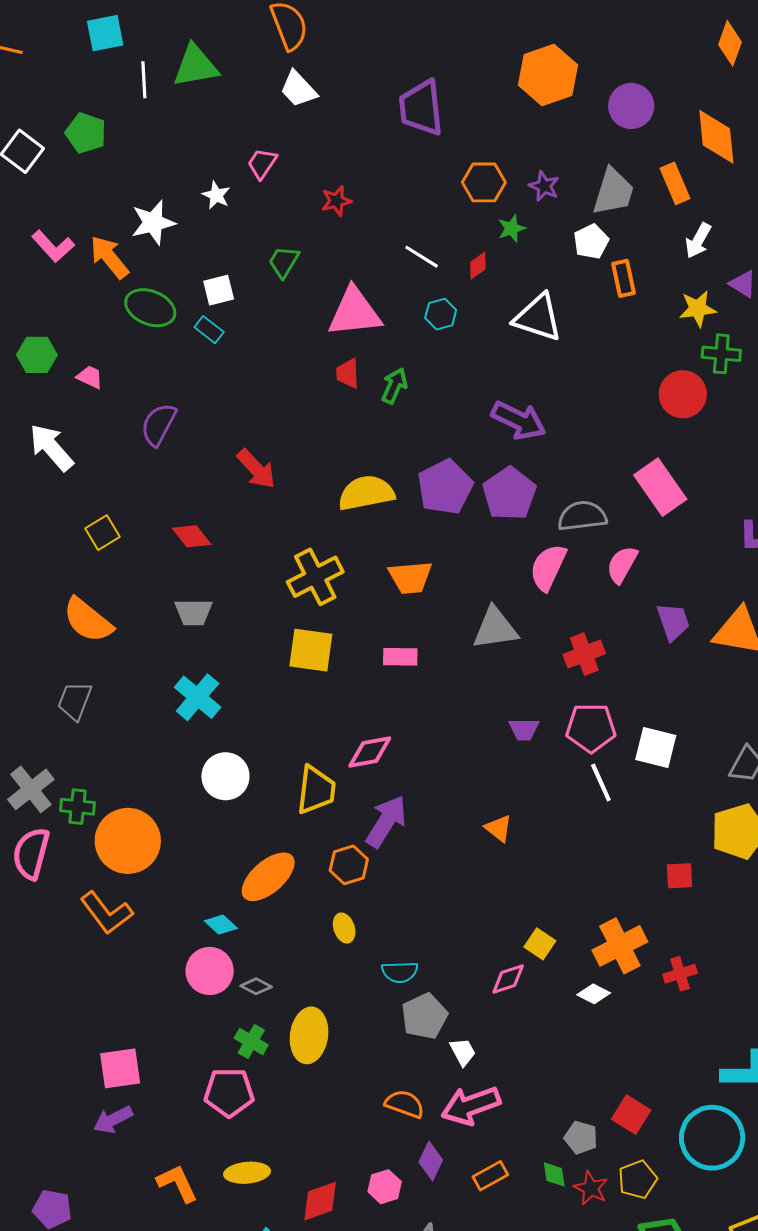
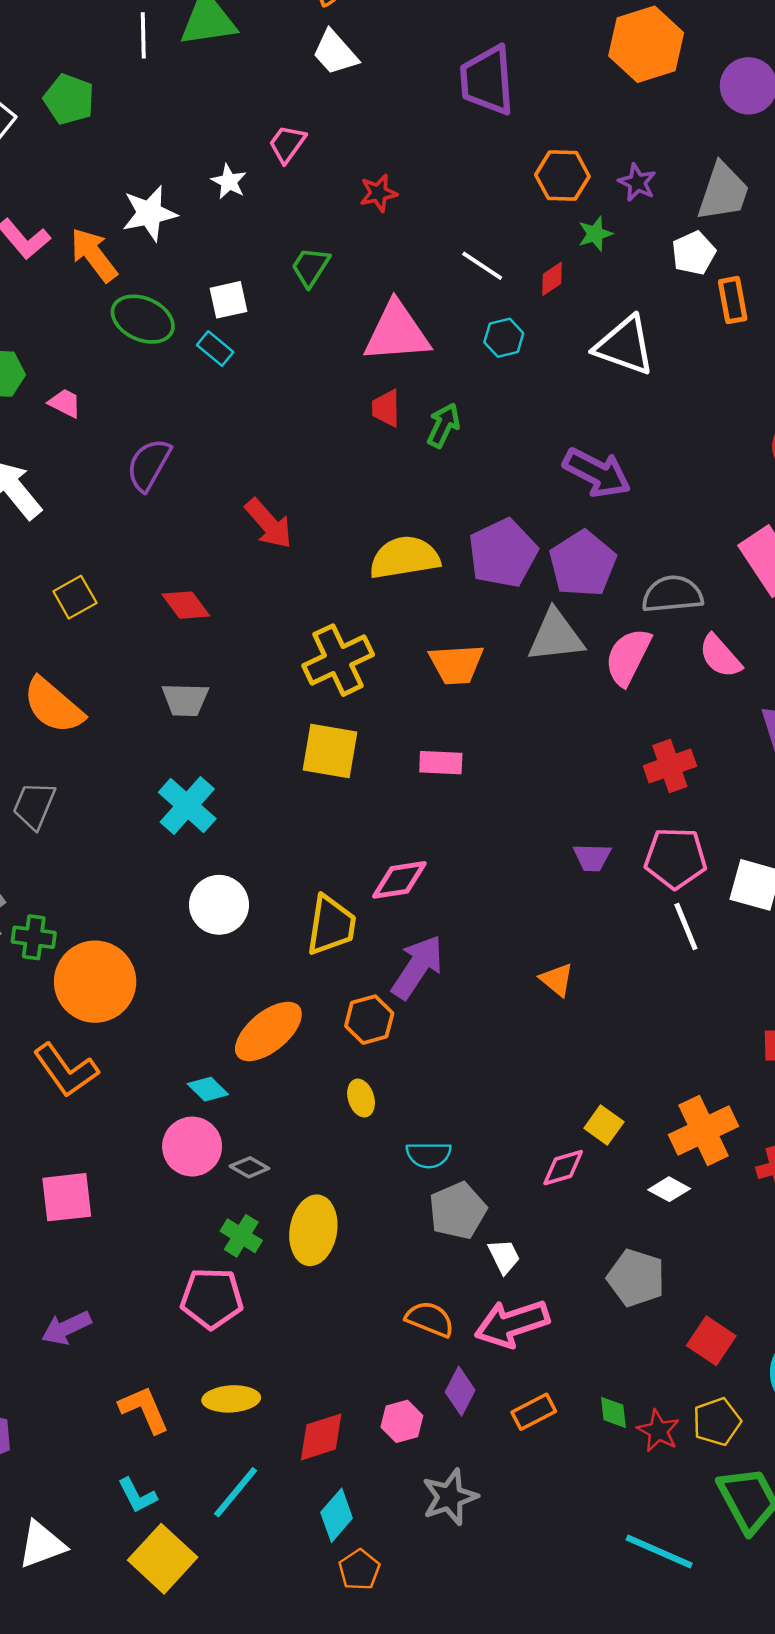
pink semicircle: (622, 565) -> (720, 656), turned -72
gray triangle: (495, 628) -> (556, 636), moved
pink square: (120, 1068) -> (67, 1197), moved
gray pentagon: (581, 1137) -> (636, 1278), moved, size x1.4

